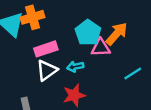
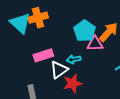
pink rectangle: (46, 49) -> (43, 55), moved
white triangle: (47, 70) -> (59, 70), moved

